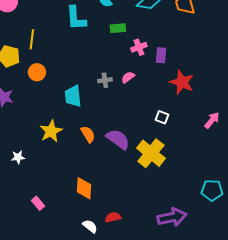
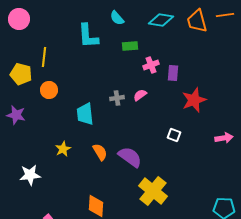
red star: (182, 82) -> (194, 100), turned 30
pink arrow: (212, 120) -> (224, 138), turned 42
yellow star: (51, 131) -> (63, 149), size x0.7
yellow cross: (151, 153) -> (153, 191), moved
white star: (18, 157) -> (30, 175), size x1.5

